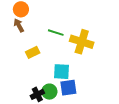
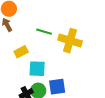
cyan square: (62, 72) -> (37, 69), moved

